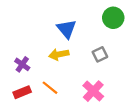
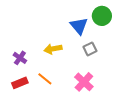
blue triangle: (67, 29) -> (79, 26), moved

